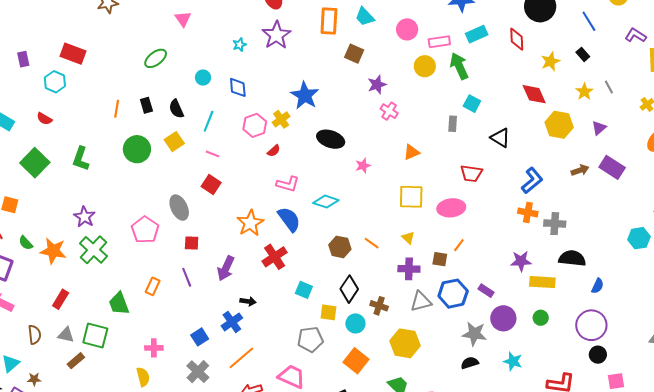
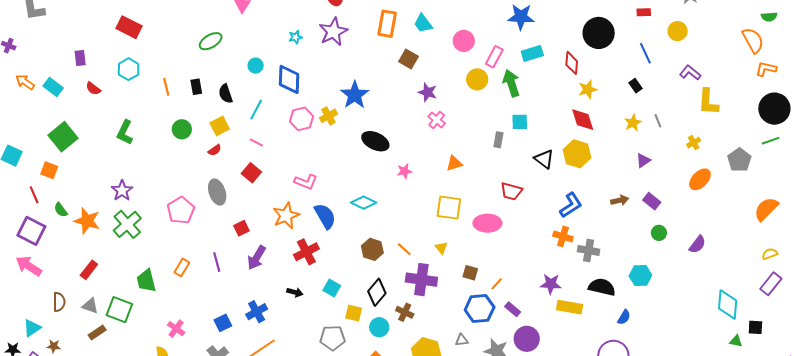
pink rectangle: (439, 42) -> (494, 57), turned -60
purple rectangle: (23, 59) -> (80, 58), moved
yellow star: (550, 61) -> (588, 89), moved
cyan hexagon: (55, 82) -> (129, 69), moved
purple star: (377, 85) -> (428, 92), turned 30
blue diamond: (238, 87) -> (289, 79), size x1.4
cyan square: (472, 104) -> (520, 122), turned -36
orange line: (117, 109) -> (166, 87), turned -30
yellow hexagon: (559, 125) -> (577, 154), moved
green circle: (137, 149) -> (182, 129), size x0.7
red semicircle: (274, 151) -> (215, 150), moved
green square: (35, 163) -> (63, 137), moved
purple rectangle: (612, 167) -> (652, 201), size x0.7
pink L-shape: (288, 184) -> (306, 182), moved
cyan hexagon: (639, 238) -> (640, 276), moved
red square: (192, 243) -> (241, 228), moved, turned -35
orange line: (459, 245) -> (497, 284), moved
purple cross: (409, 269) -> (421, 280), moved, size x1.4
black arrow: (248, 301) -> (295, 292), moved
gray triangle: (421, 301) -> (462, 340), moved, size x0.6
green circle: (541, 318) -> (659, 233), moved
pink cross: (154, 348) -> (176, 329), turned 30

